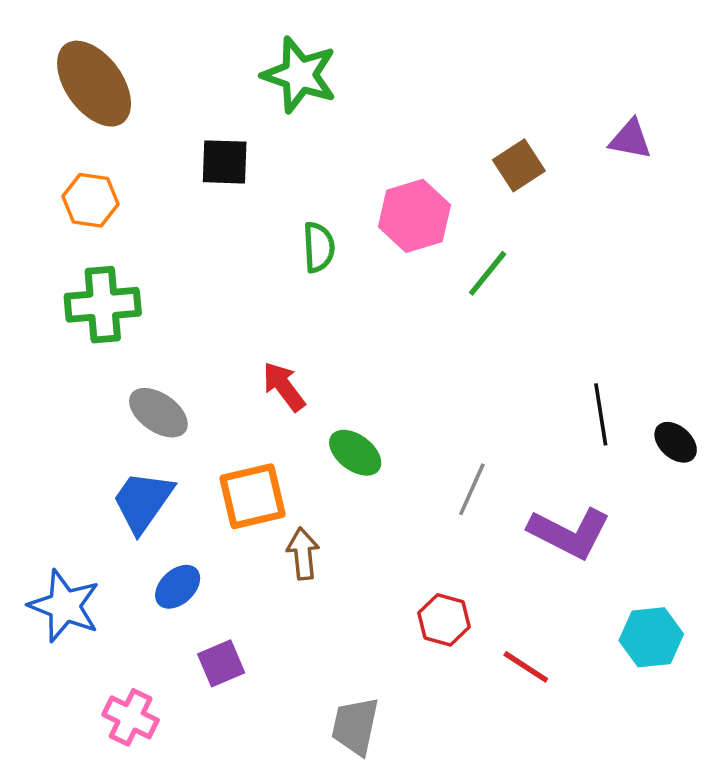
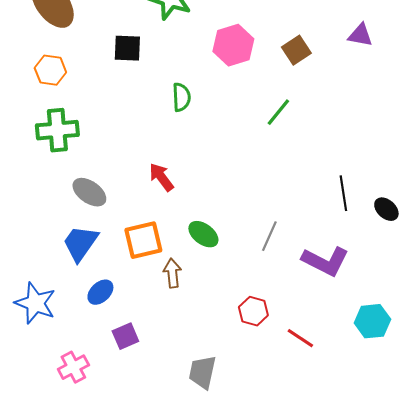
pink hexagon: (414, 216) -> (233, 45), moved
green ellipse: (355, 453) -> (203, 234), moved
pink cross: (131, 717) -> (73, 367), turned 36

